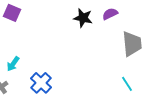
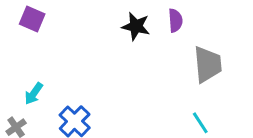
purple semicircle: (110, 14) -> (175, 20), turned 112

